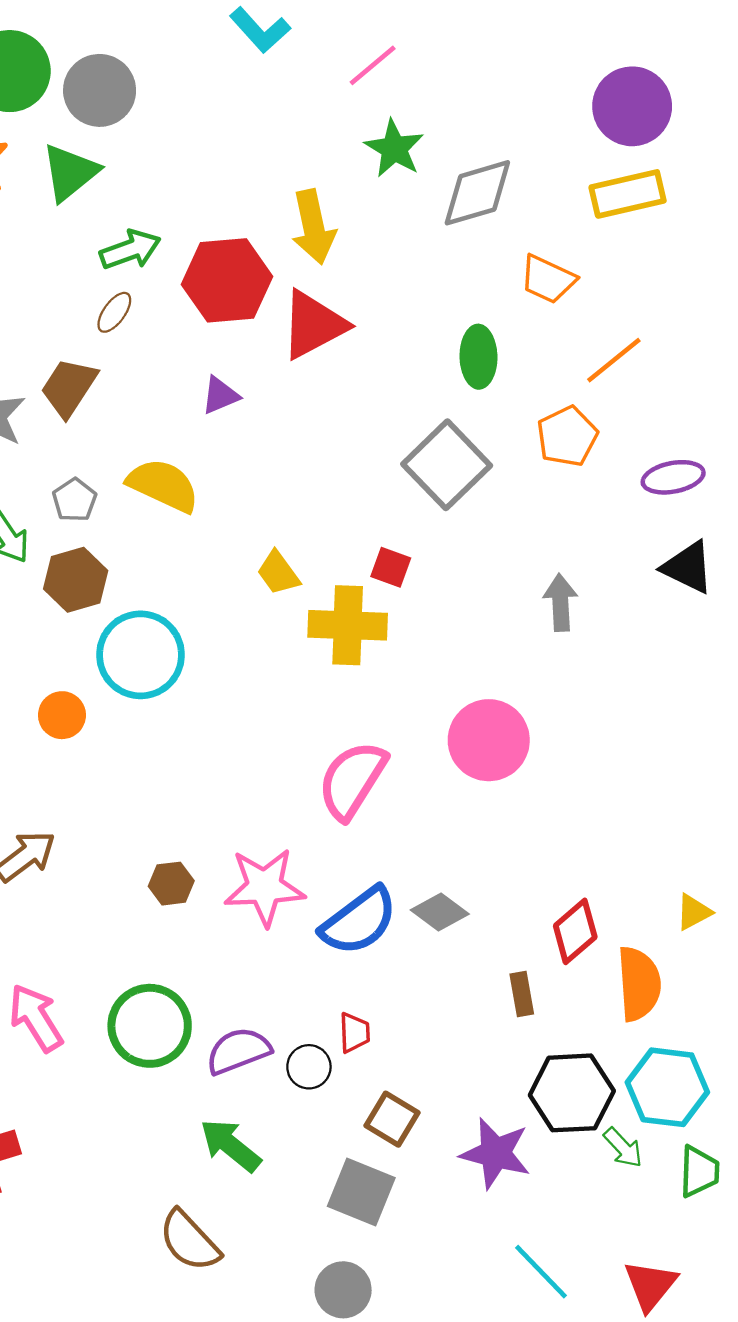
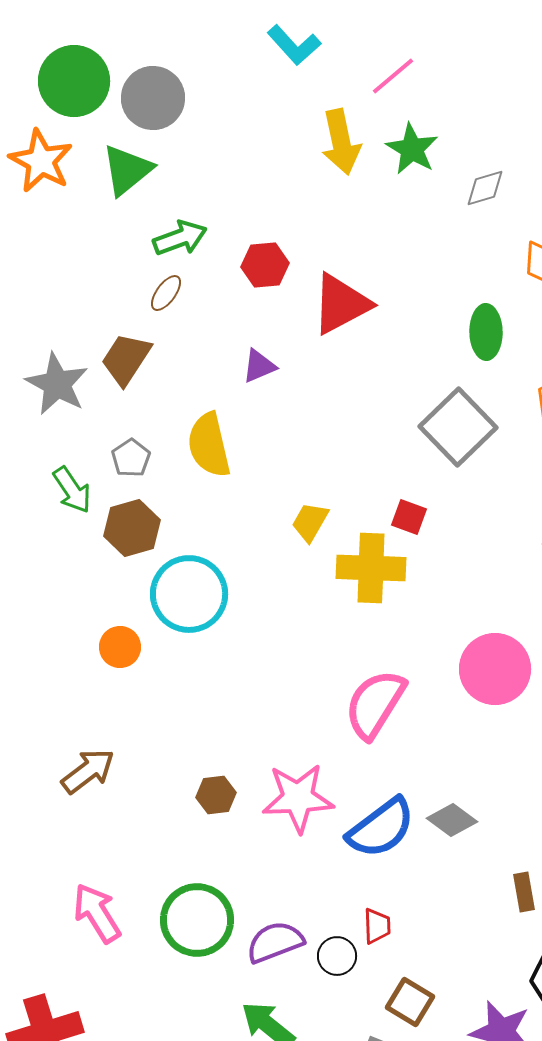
gray diamond: (477, 193) -> (485, 188), size x0.6
yellow arrow: (313, 227) -> (341, 142), moved
red hexagon: (227, 280) -> (265, 265), size x0.6
yellow semicircle: (163, 485) -> (209, 445), turned -128
yellow trapezoid: (278, 573) -> (310, 522), turned 66

